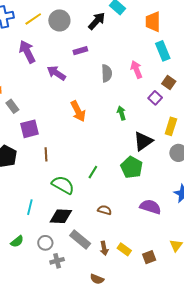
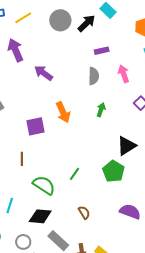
gray circle: (59, 20) -> (60, 20), moved
purple rectangle: (80, 51) -> (102, 51), moved
green arrow: (121, 113) -> (101, 110), moved, turned 32
purple square: (30, 129) -> (36, 126), moved
brown line: (46, 154) -> (22, 159), moved
brown semicircle: (105, 210) -> (84, 213), turned 40

